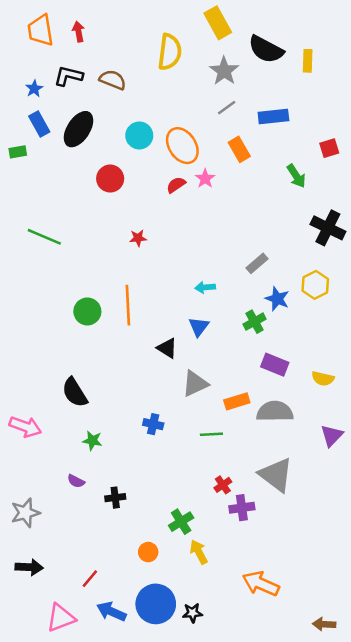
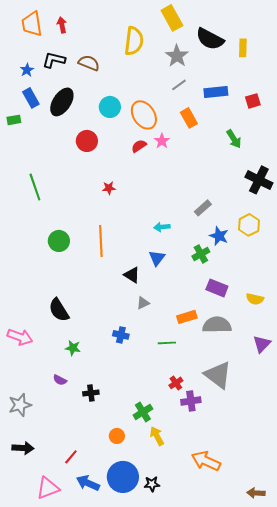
red square: (329, 148) -> (253, 101), moved
green line: (44, 237) -> (35, 187), turned 48
green circle: (87, 311) -> (59, 241), moved
gray triangle: (195, 384) -> (143, 303), moved, size x0.6

